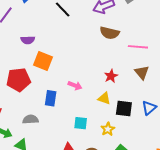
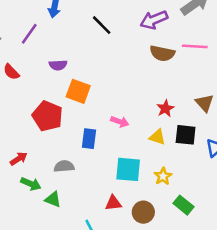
pink line: (138, 47) -> (195, 46), moved
red pentagon: (19, 80) -> (48, 116), turned 30
black square: (124, 109) -> (186, 135), moved
cyan square: (81, 123) -> (128, 169), size x1.5

